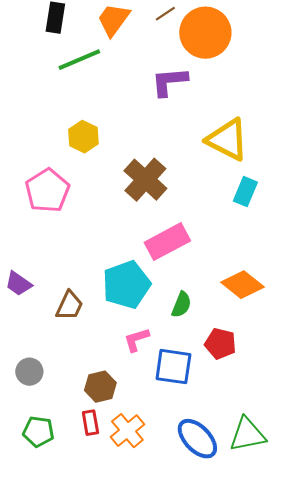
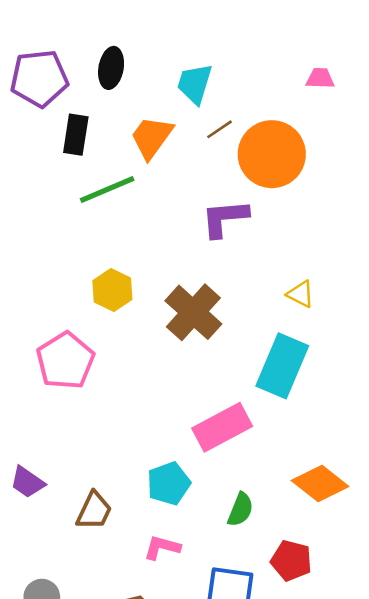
yellow triangle: (227, 140) -> (301, 294), size x0.5
brown cross: (145, 180) -> (193, 312), moved
cyan rectangle: (245, 192) -> (282, 366), moved, size x1.6
cyan pentagon: (126, 285) -> (169, 483), size x0.7
pink L-shape: (136, 340) -> (162, 547), moved, turned 32

